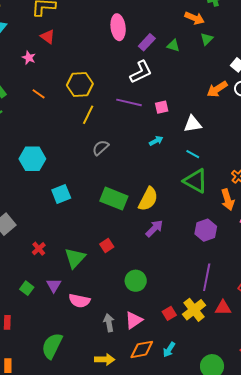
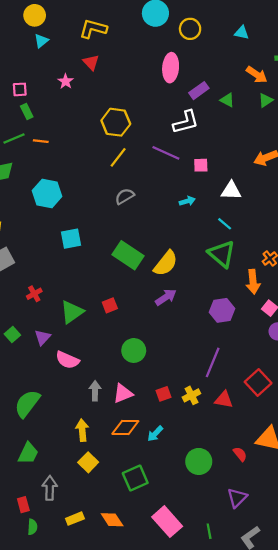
orange line: (39, 94) -> (41, 141), moved, turned -40
yellow cross: (194, 310) -> (191, 395), size x0.7
yellow arrow: (105, 359) -> (82, 430), turned -108

